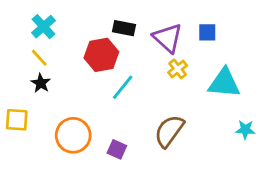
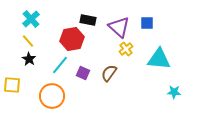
cyan line: (123, 87) -> (60, 65), moved
brown semicircle: (169, 131) -> (109, 73), moved, size x0.7
purple square: (117, 149) -> (83, 73), moved

